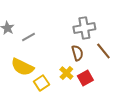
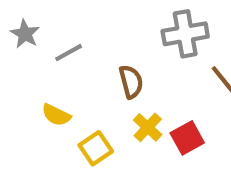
brown semicircle: (77, 53) -> (131, 82), moved
yellow semicircle: (22, 67) -> (56, 115), size x0.6

